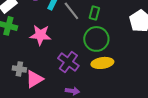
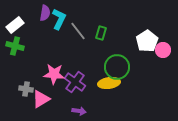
pink star: (40, 35) -> (54, 74), moved
green circle: (96, 39) -> (117, 67), moved

